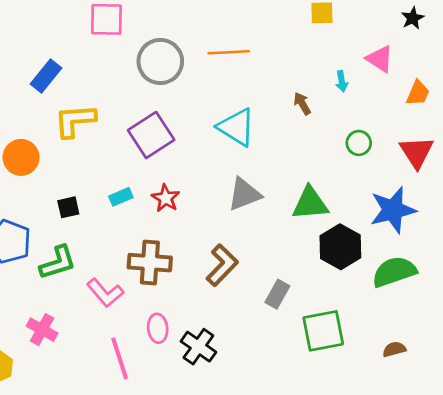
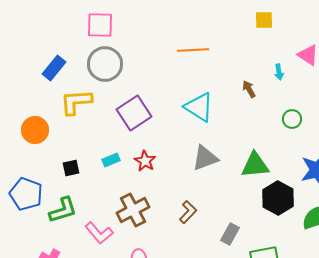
gray circle: (160, 61) -> (105, 64), moved
brown cross: (150, 263) -> (133, 210), turned -32
brown L-shape: (222, 265) -> (188, 212), size x0.7

